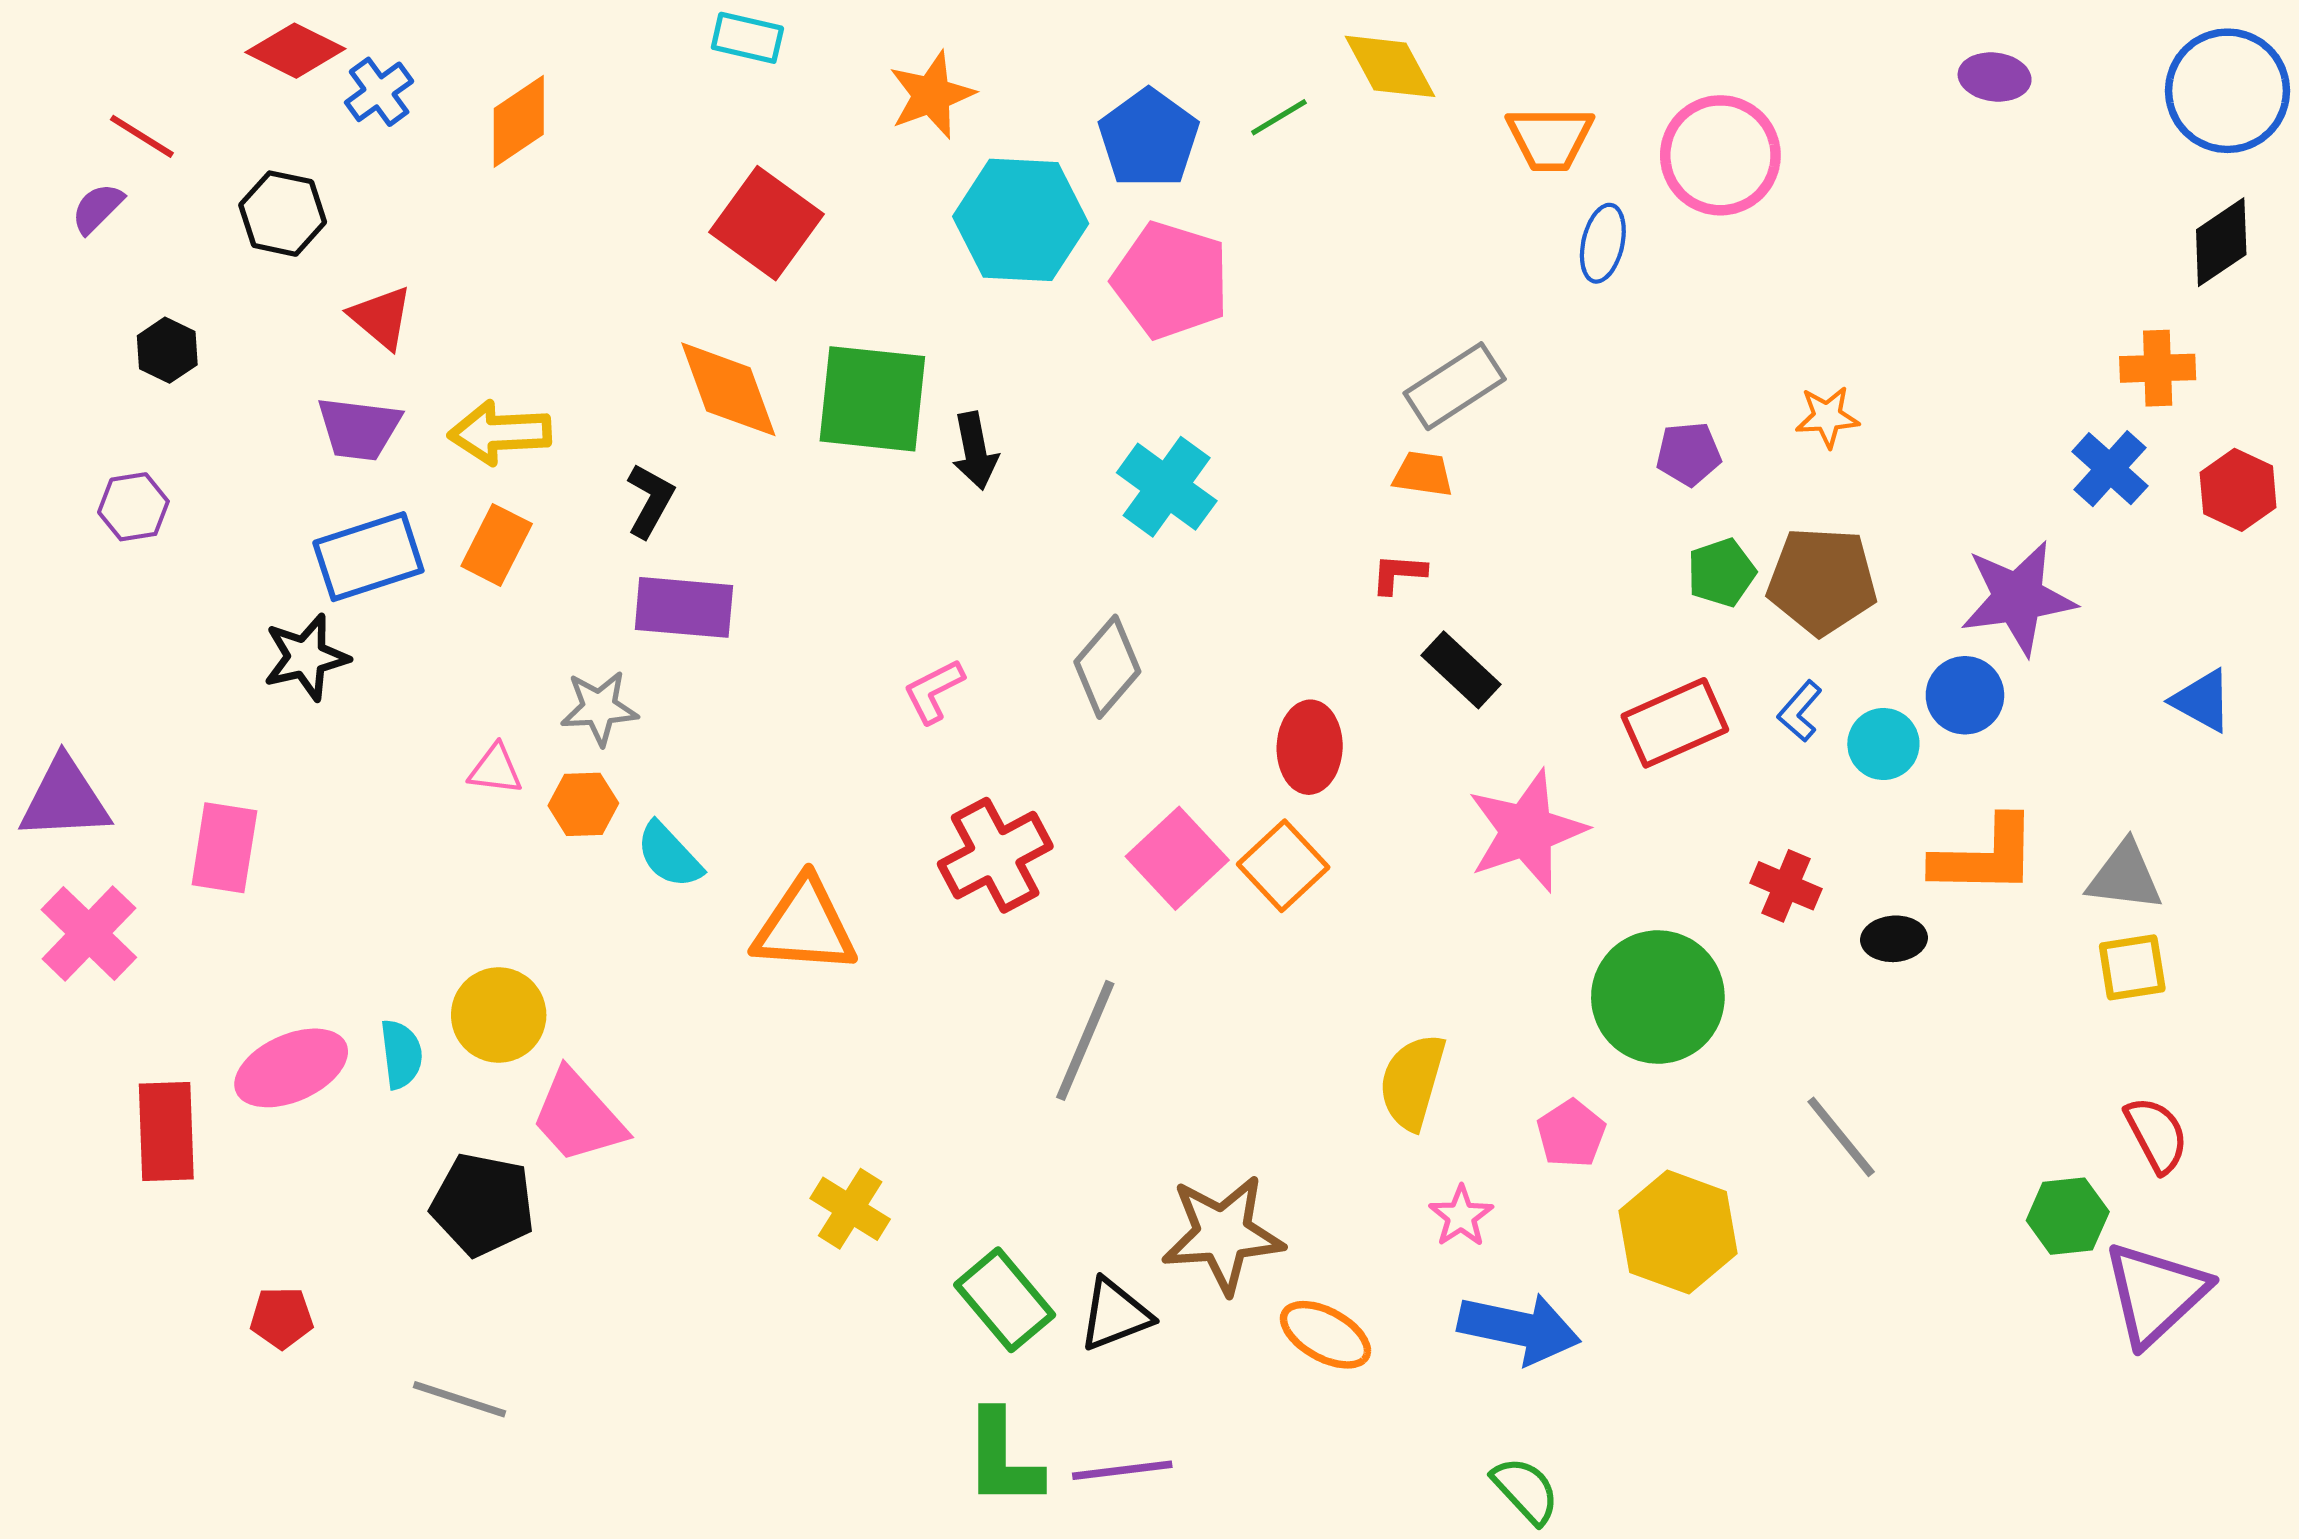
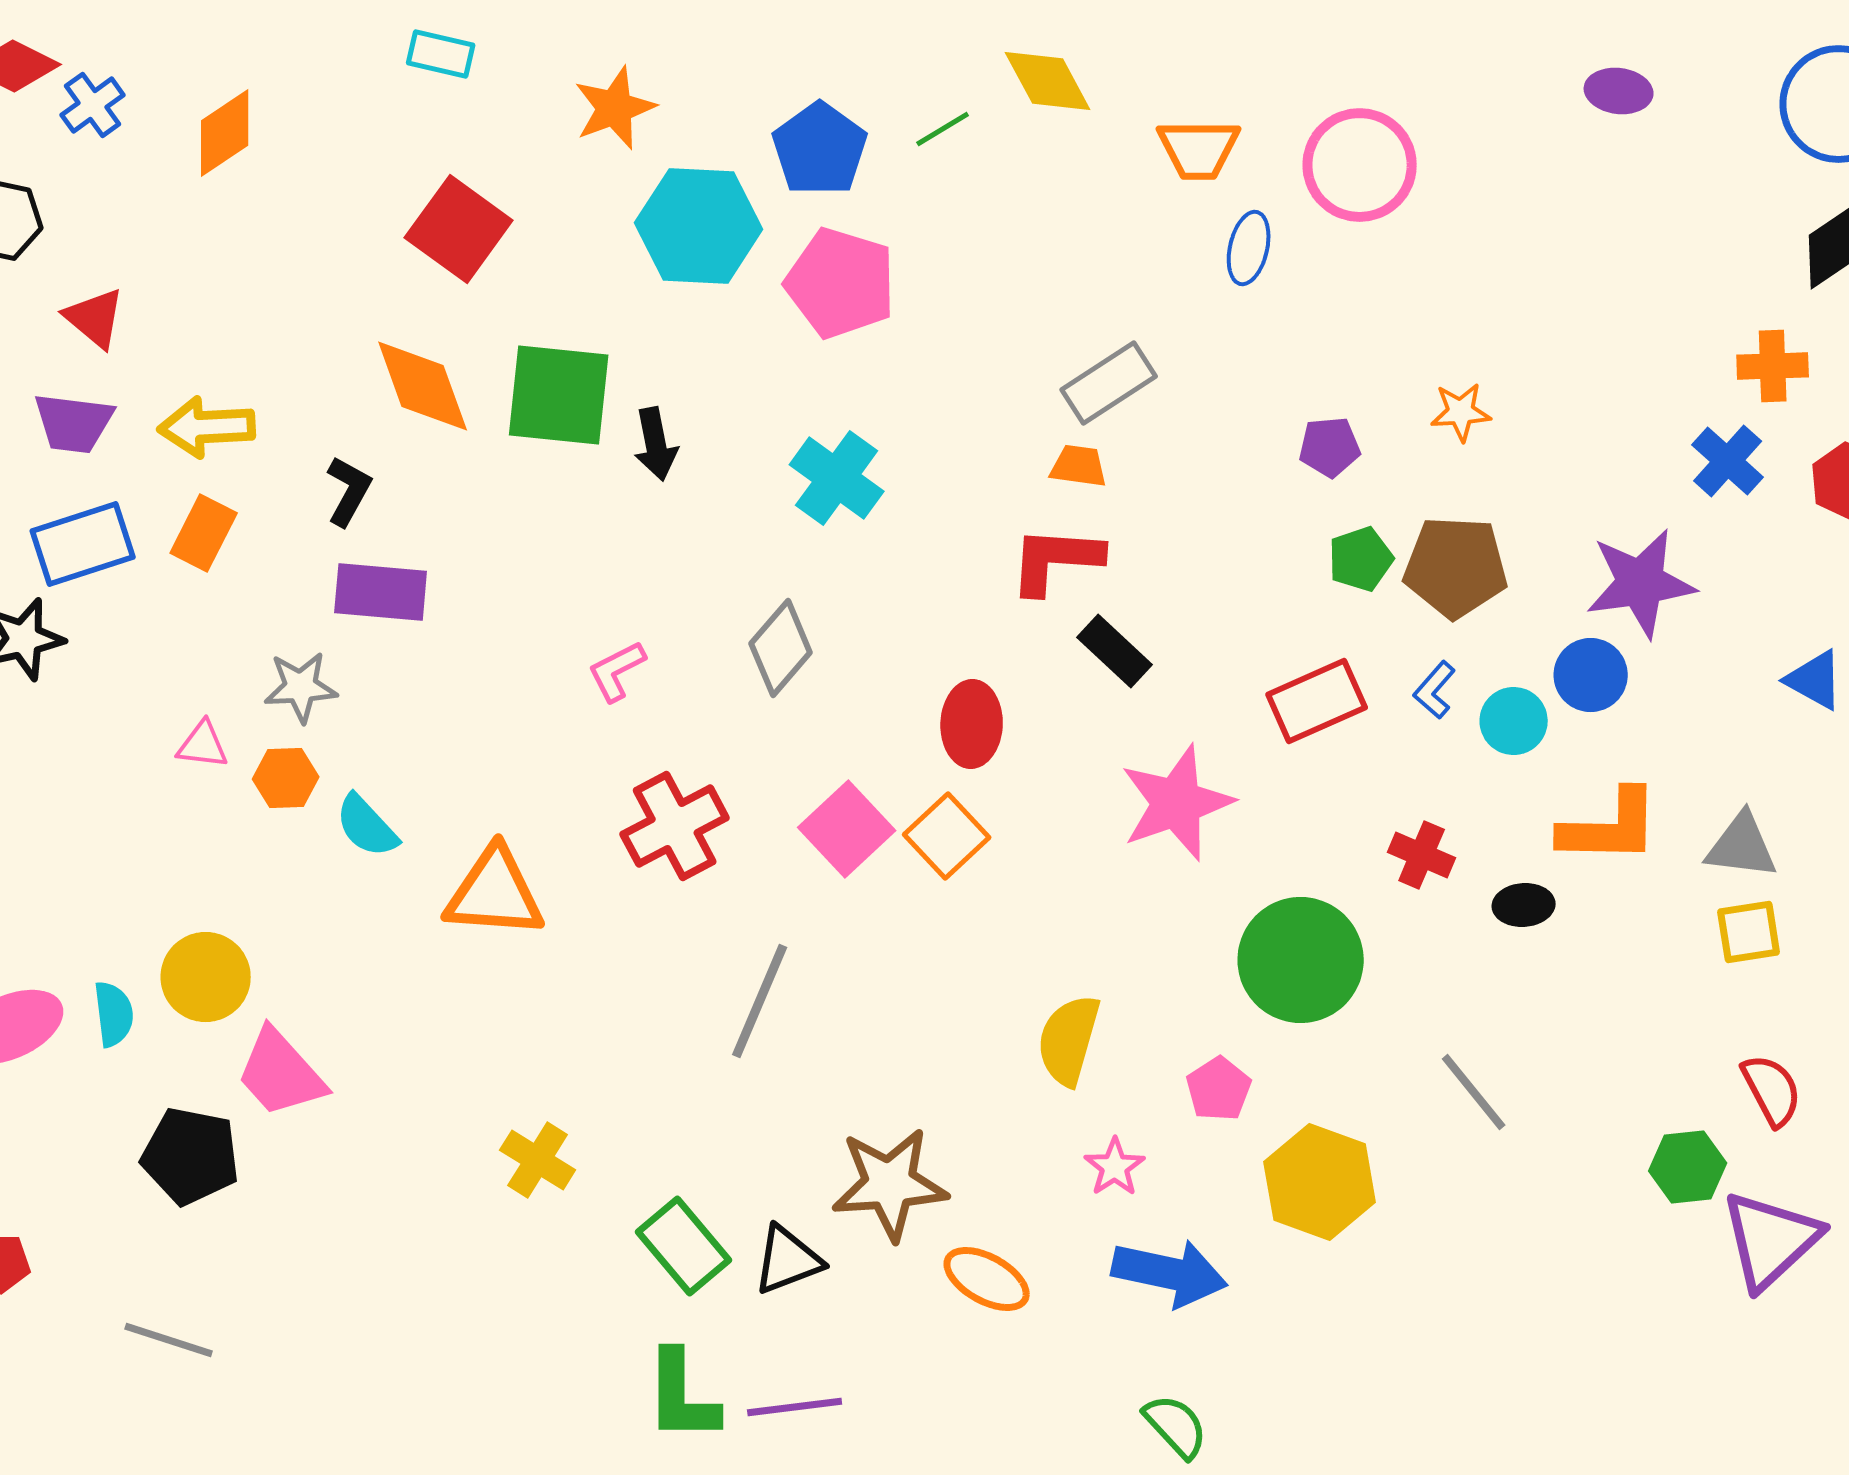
red L-shape: (1399, 574) -> (1056, 560), size x1.8

